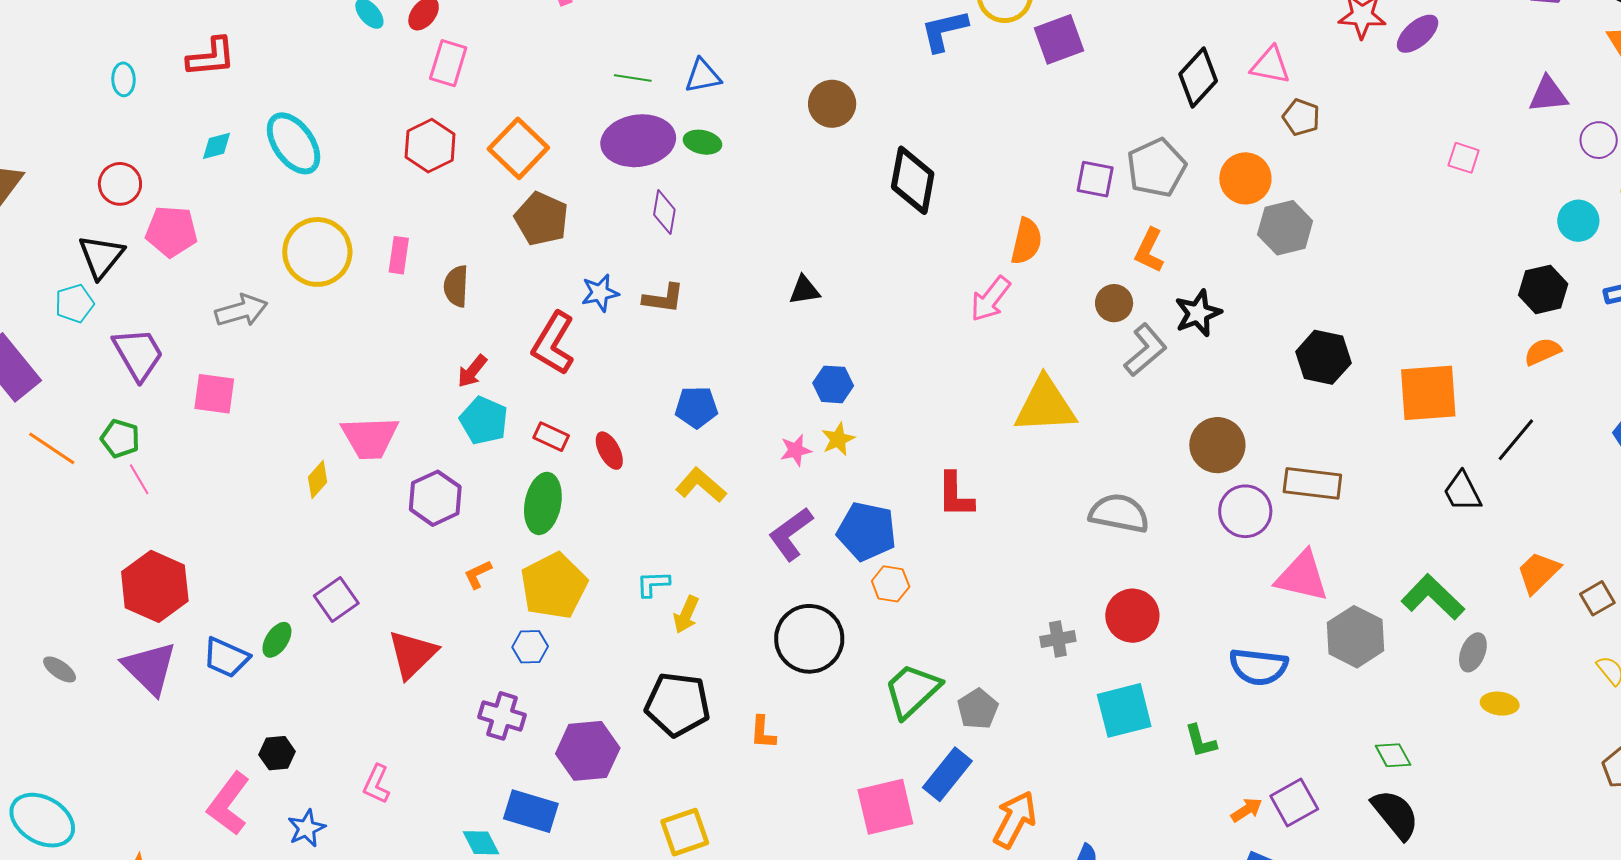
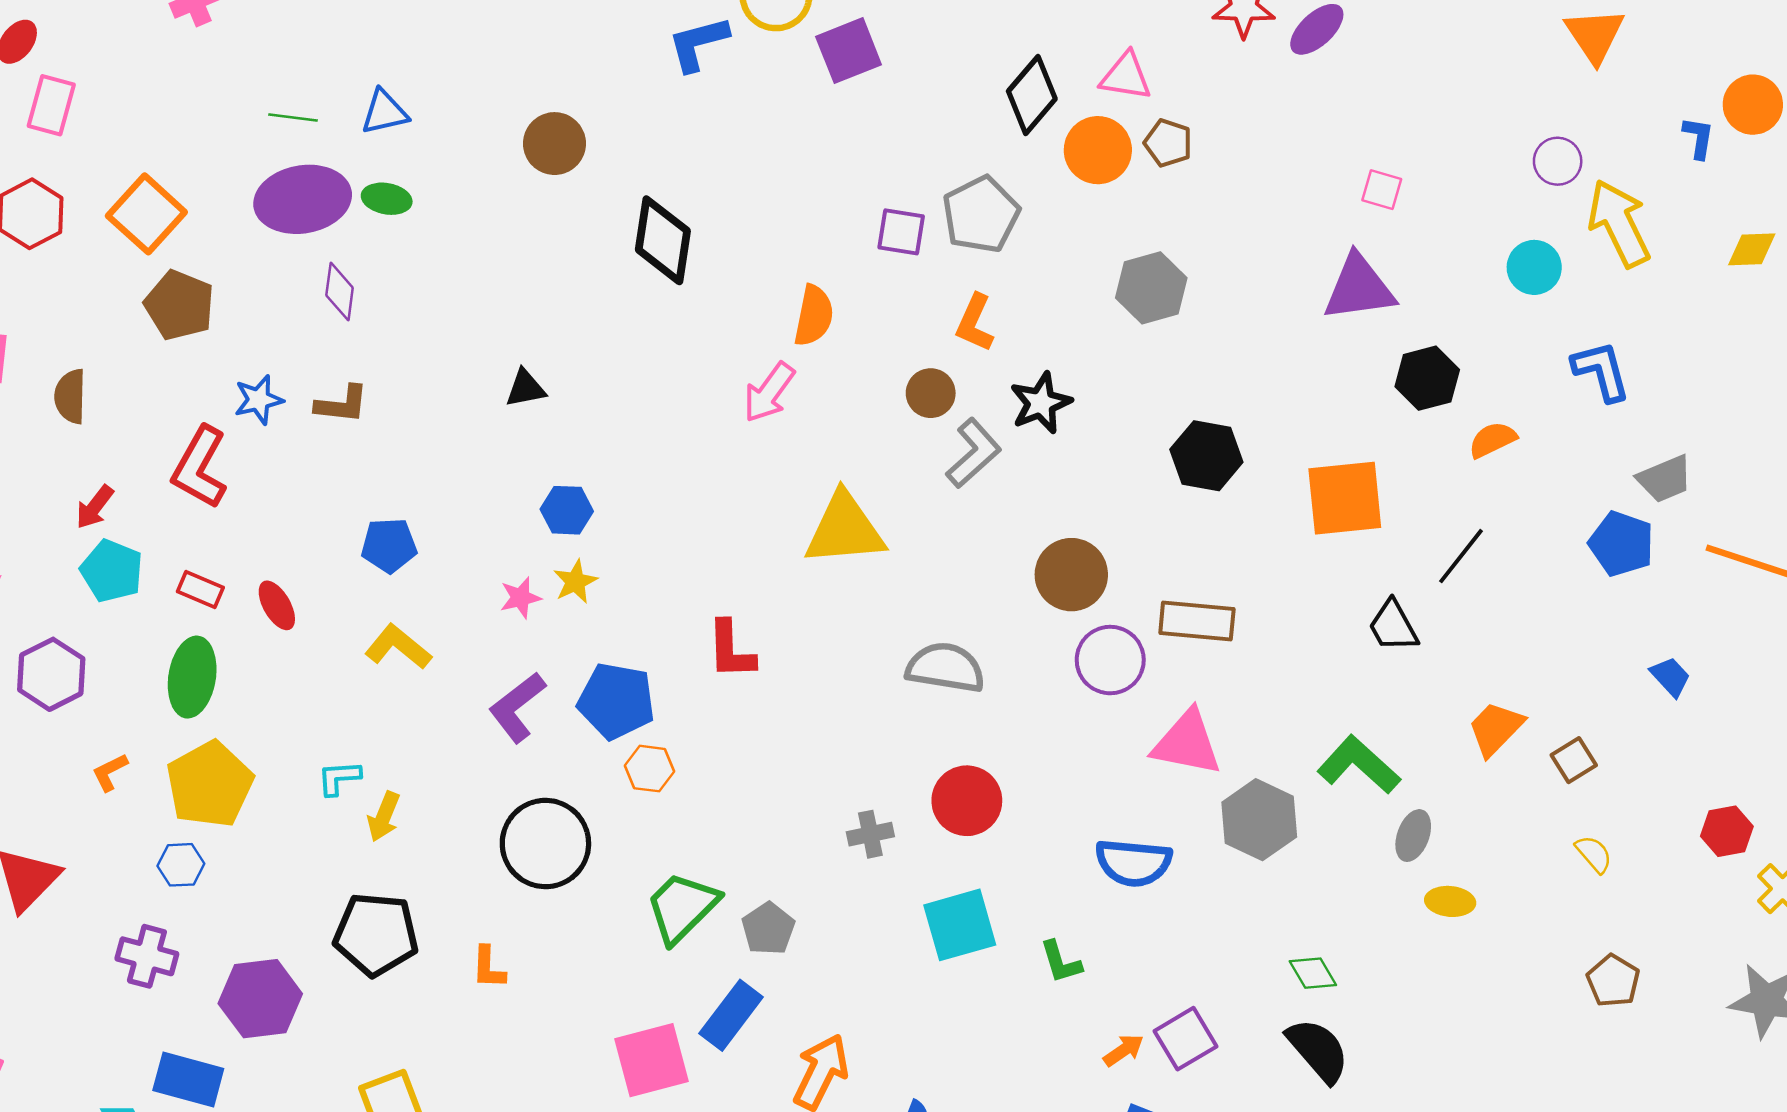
purple triangle: (1548, 95) -> (1359, 288), moved, size x1.4
orange circle: (1245, 178) -> (1098, 150), moved
black hexagon: (1543, 289) -> (1427, 378), moved

